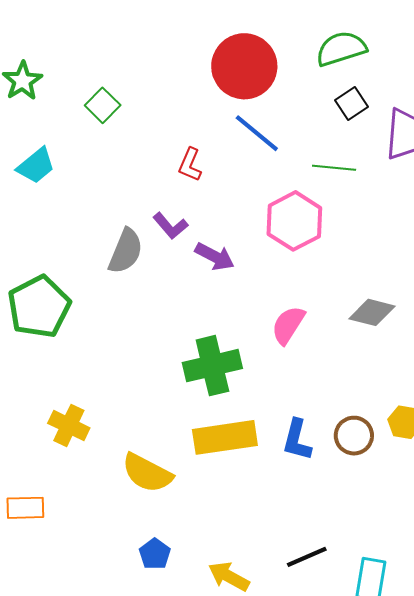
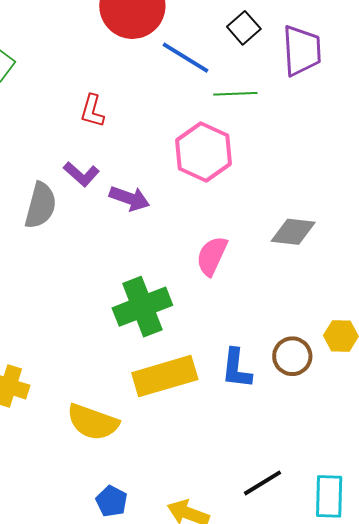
blue line: (257, 133) -> (186, 58), moved

